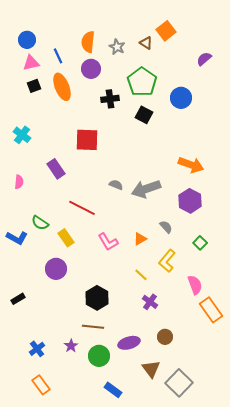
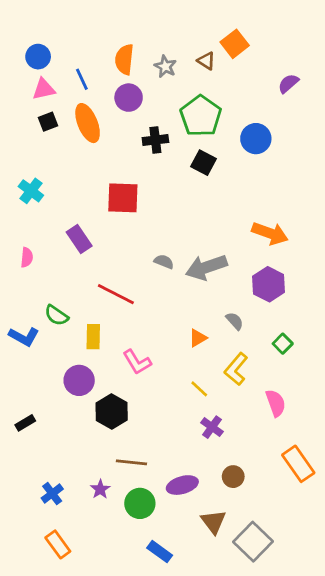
yellow rectangle: (66, 238) -> (93, 337), turned 36
pink L-shape: (108, 242) -> (137, 362), moved
black hexagon: (97, 298) -> (112, 412), moved
orange rectangle: (211, 310) -> (298, 464), moved

